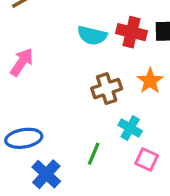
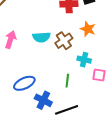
cyan semicircle: (92, 35) -> (41, 37), moved

